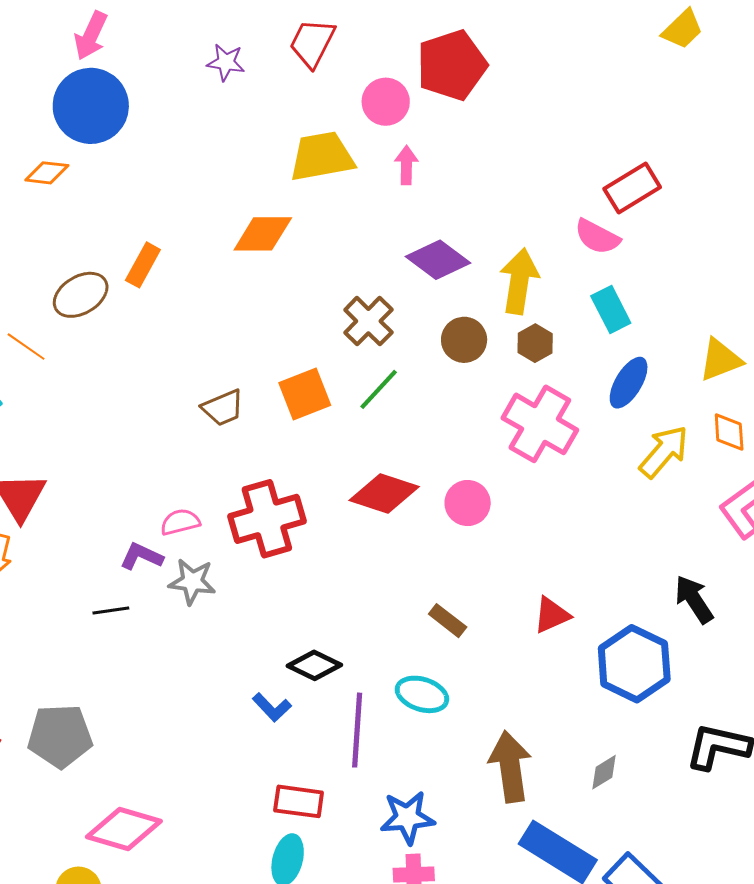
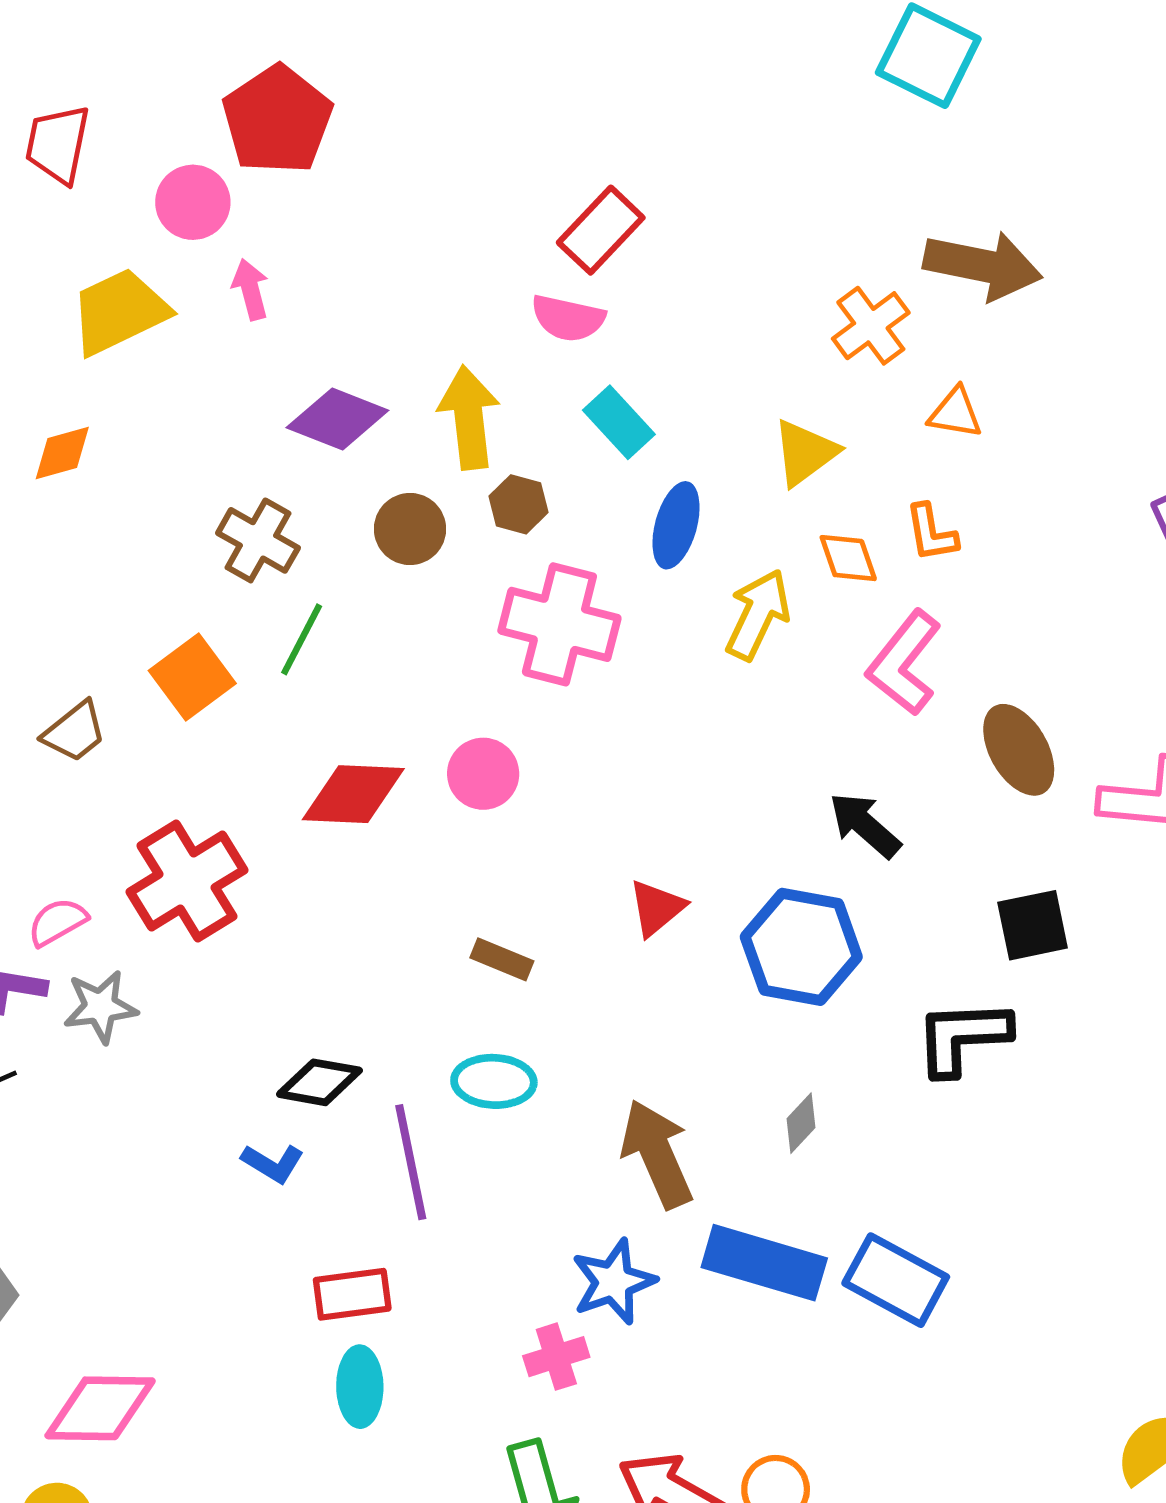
orange diamond: (263, 234) -> (62, 453), size x0.7
blue star: (407, 818) -> (614, 1282), moved

